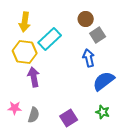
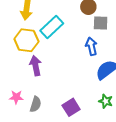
gray square: (98, 35) -> (101, 23), turned 35

